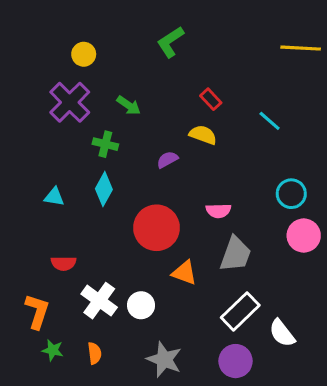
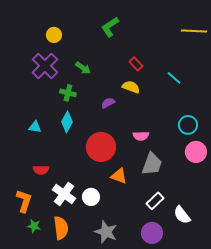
white rectangle: (240, 311) -> (155, 201), size x0.7
orange semicircle: (95, 353) -> (61, 228), size x1.6

